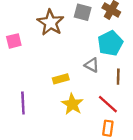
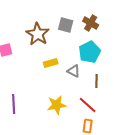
yellow rectangle: (61, 79) -> (51, 63), moved
yellow star: (72, 104) -> (57, 105), turned 30

